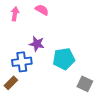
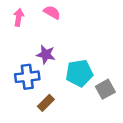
brown rectangle: (11, 83) -> (46, 103), moved
gray square: (85, 84) -> (105, 89), moved, turned 35

